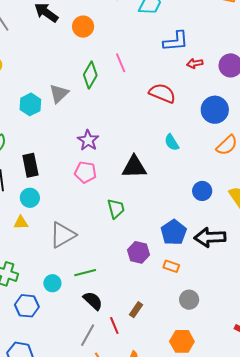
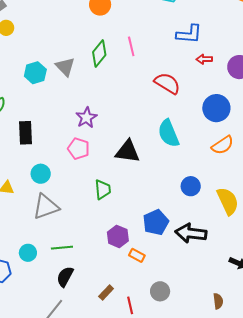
gray triangle: (59, 93) -> (65, 67), turned -40
cyan semicircle: (172, 142) -> (169, 133), size x1.6
cyan circle: (30, 198) -> (41, 174), moved
orange rectangle: (171, 266) -> (137, 255), moved
black semicircle: (93, 301) -> (65, 277), turned -115
red line: (114, 325) -> (130, 305), moved

